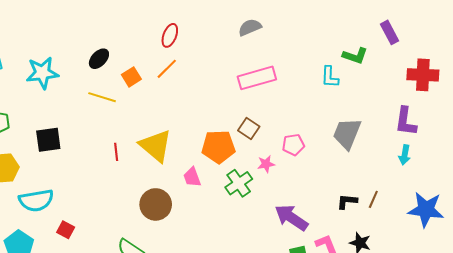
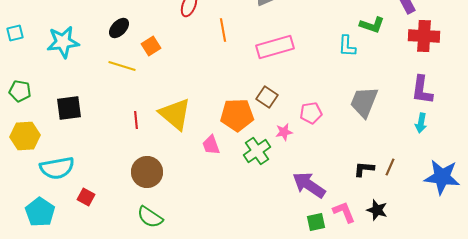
orange line: (167, 69) -> (223, 30), moved, turned -55
red cross: (423, 75) -> (424, 36), moved
brown circle: (156, 204) -> (147, 172), moved

